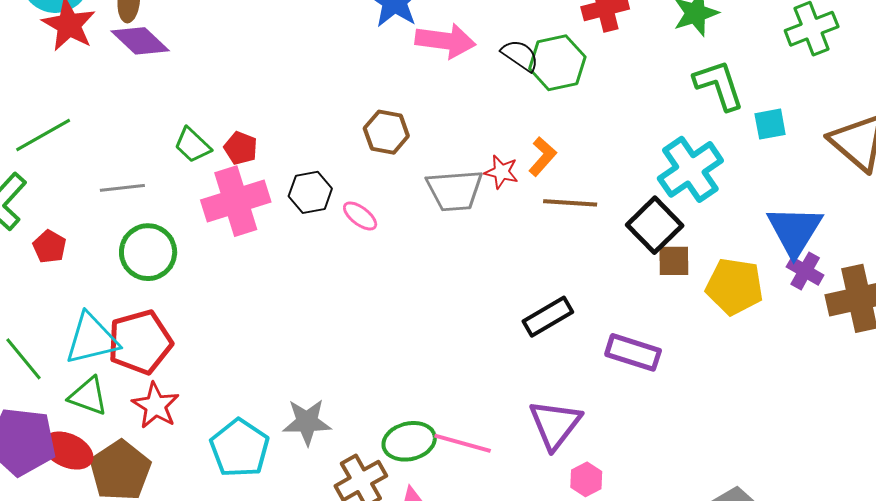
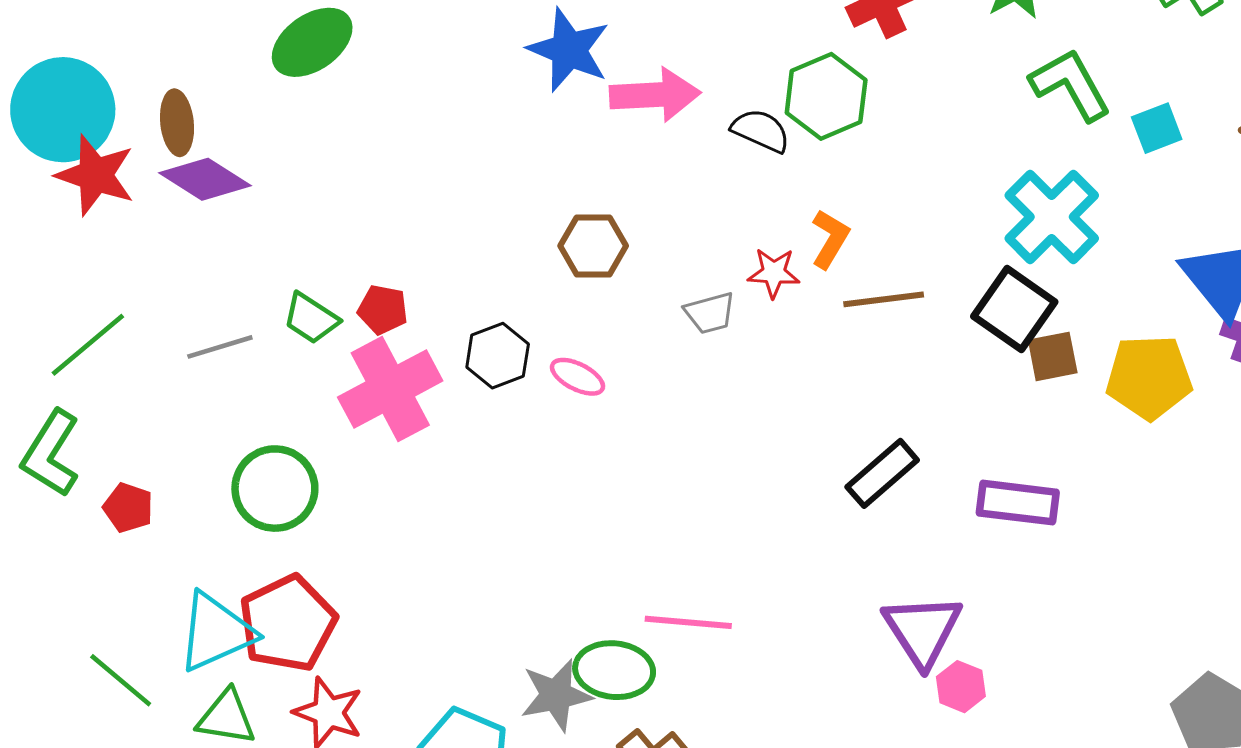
black semicircle: (520, 55) -> (761, 131), moved
gray line: (122, 188) -> (220, 347), moved
gray trapezoid: (455, 190) -> (710, 313), size x0.6
green ellipse: (409, 441) -> (614, 670), moved, turned 30
pink line: (463, 443) -> (688, 622), moved
pink hexagon: (586, 479) -> (961, 687), moved

